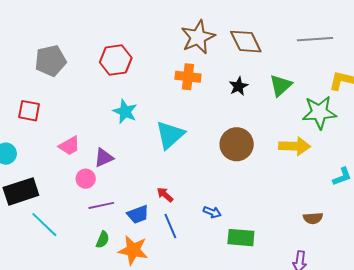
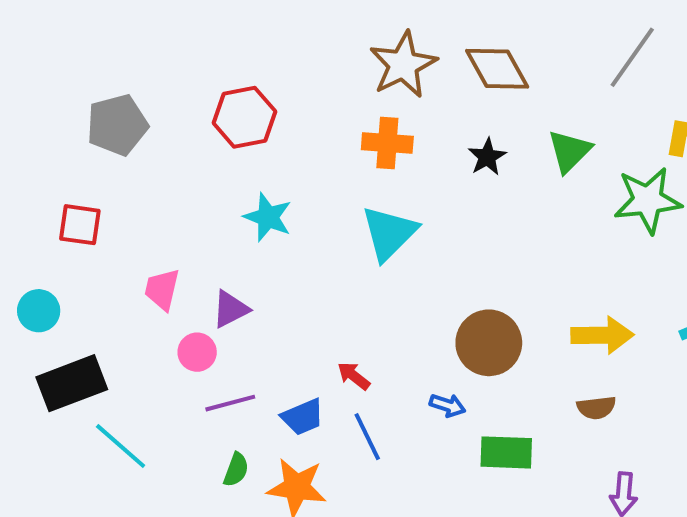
gray line: (315, 39) -> (632, 57), turned -48
cyan triangle: (170, 135) -> (389, 233), moved
brown circle: (237, 144) -> (489, 343), moved
pink trapezoid: (69, 146) -> (162, 289), turned 135
yellow arrow: (295, 146) -> (602, 335), moved
brown semicircle: (313, 218) -> (596, 408), moved

